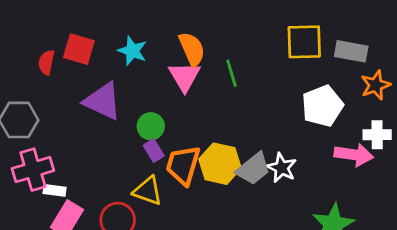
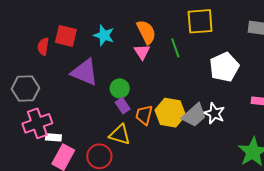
yellow square: (304, 42) -> (200, 21), moved
pink triangle: (185, 76) -> (142, 52), size x0.7
white pentagon: (322, 106) -> (224, 67), moved
orange trapezoid: (183, 165) -> (144, 115), size x0.7

